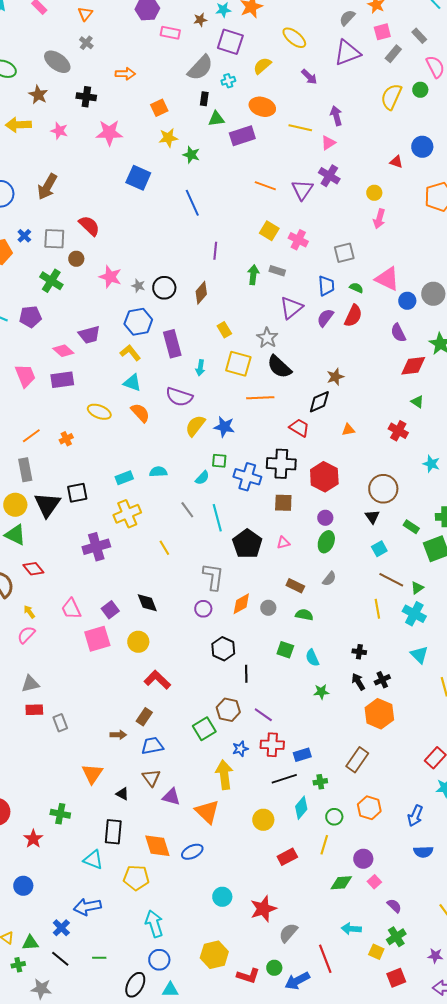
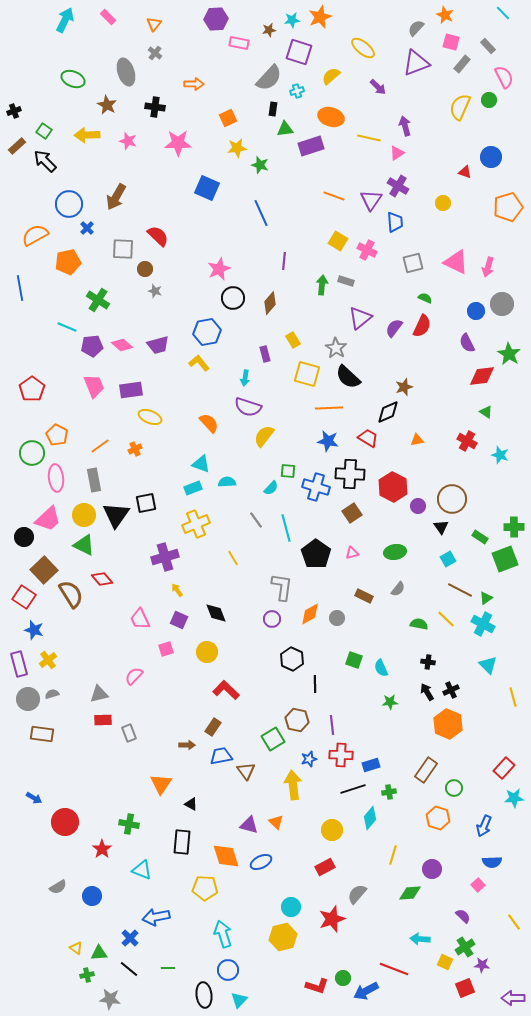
pink square: (382, 32) -> (451, 42), turned 30
gray ellipse: (57, 62) -> (126, 72), turned 36
pink arrow: (379, 219) -> (488, 267), moved
blue cross: (24, 236) -> (87, 228), moved
pink star: (110, 277) -> (219, 269), moved, turned 30
pink triangle: (387, 279) -> (456, 262), moved
green cross: (51, 281) -> (98, 300), moved
gray star: (138, 286) -> (155, 291), moved
blue trapezoid: (326, 286) -> (395, 222), moved
purple pentagon: (30, 317) -> (92, 346), moved
purple rectangle: (172, 344) -> (265, 354), moved, size x0.6
pink diamond: (63, 351) -> (122, 345), moved
cyan arrow: (200, 368) -> (245, 378), moved
cyan triangle: (132, 383) -> (201, 464), moved
yellow ellipse: (99, 412) -> (150, 417), moved
blue star: (224, 427) -> (328, 441), moved
cyan star: (431, 464) -> (500, 455), moved
brown square: (283, 503) -> (352, 513), turned -36
purple circle: (325, 518) -> (418, 506), moved
green ellipse: (326, 542) -> (395, 552), turned 60
yellow line: (377, 609) -> (446, 619), turned -36
purple square: (110, 610) -> (179, 620), turned -30
yellow arrow: (29, 612) -> (177, 590), moved
green semicircle: (304, 615) -> (419, 624), moved
pink semicircle: (26, 635) -> (134, 676), moved
pink square: (97, 639) -> (166, 649), size x0.6
purple line: (263, 715) -> (332, 725), turned 48
brown triangle: (151, 778) -> (246, 771), moved
purple triangle: (171, 797) -> (249, 825), moved
orange triangle: (207, 812) -> (276, 822), size x0.6
green circle: (334, 817) -> (454, 788), moved
red rectangle: (287, 857) -> (325, 867), moved
cyan triangle: (93, 860) -> (142, 870), moved
pink square: (374, 882) -> (478, 885), moved
gray semicircle: (288, 933) -> (357, 894), moved
yellow hexagon: (214, 955) -> (283, 937), moved
purple star: (435, 956) -> (482, 965), moved
red line: (325, 959) -> (394, 969), turned -48
black ellipse: (135, 985) -> (204, 995), turned -35
cyan triangle: (170, 990) -> (239, 1000), turned -48

